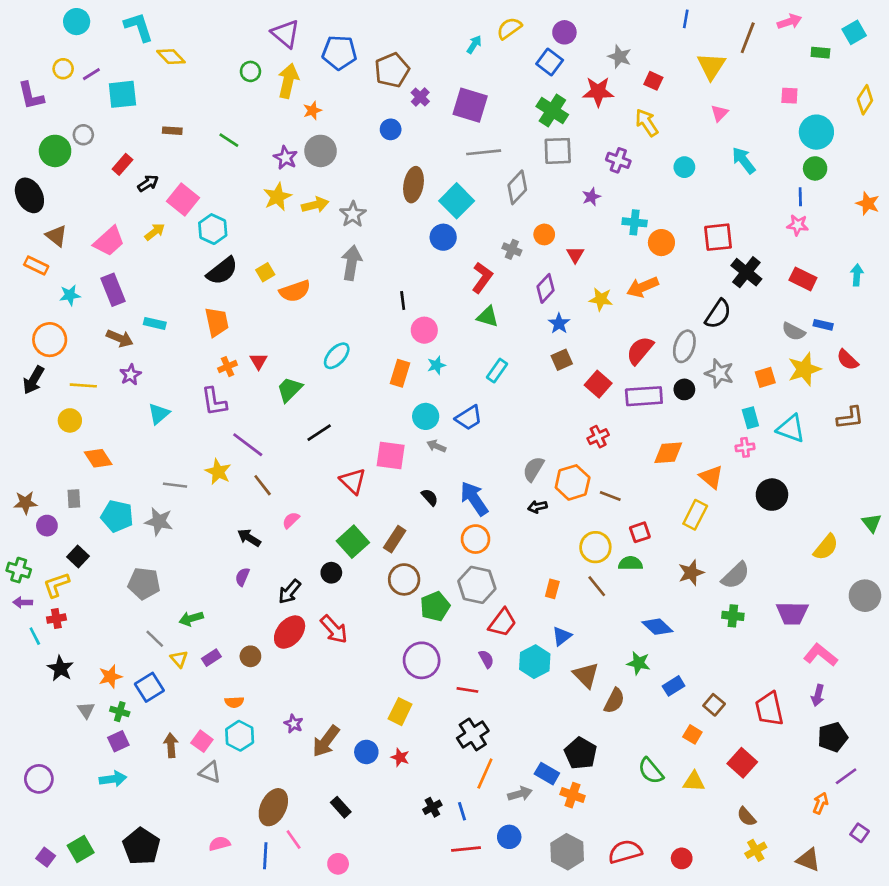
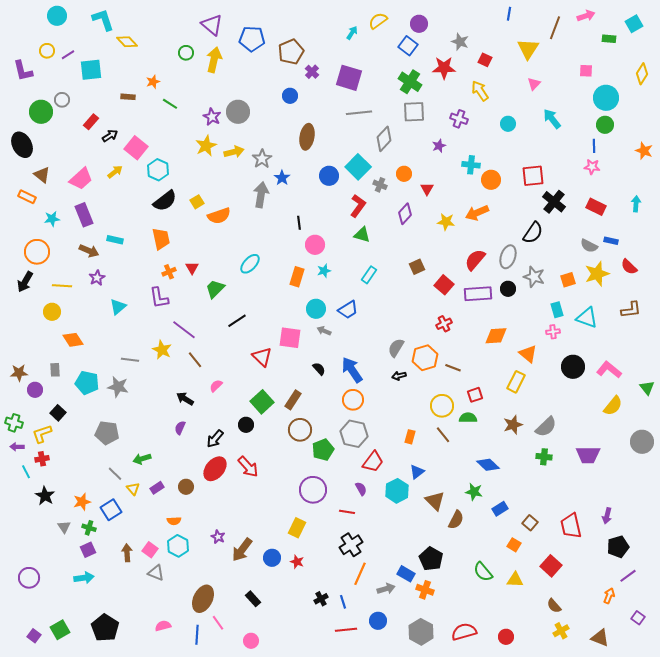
orange star: (312, 111) -> (153, 82), moved
cyan square: (457, 201) -> (358, 167), moved
blue star: (559, 323) -> (282, 178), moved
pink L-shape: (820, 655) -> (609, 370), moved

